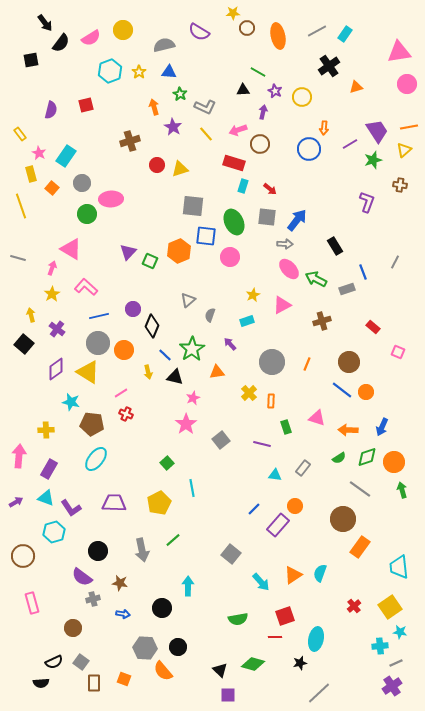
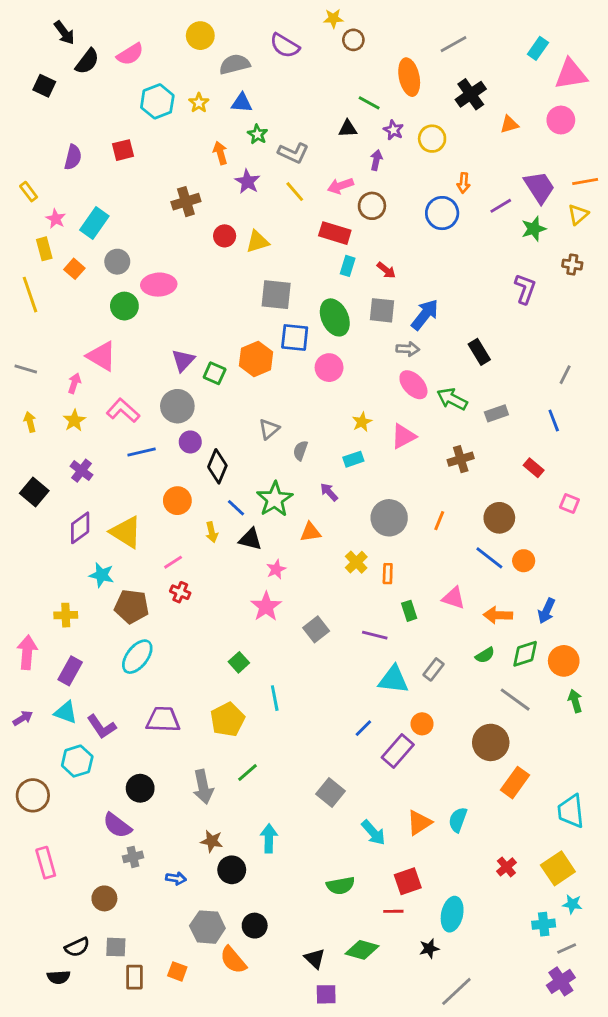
yellow circle: (123, 30) -> (200, 36), moved
cyan rectangle: (345, 34) -> (538, 48), moved
orange ellipse: (278, 36) -> (409, 77), moved
black square: (31, 60) -> (44, 86), turned 35
pink circle: (407, 84) -> (561, 120), moved
blue line: (363, 272) -> (554, 420), moved
yellow arrow: (31, 315) -> (30, 422), moved
gray circle: (98, 343) -> (177, 406), moved
cyan triangle: (275, 475) -> (393, 679), size x1.6
brown star: (120, 583) -> (212, 841), moved
gray square: (81, 662) -> (116, 947), turned -35

